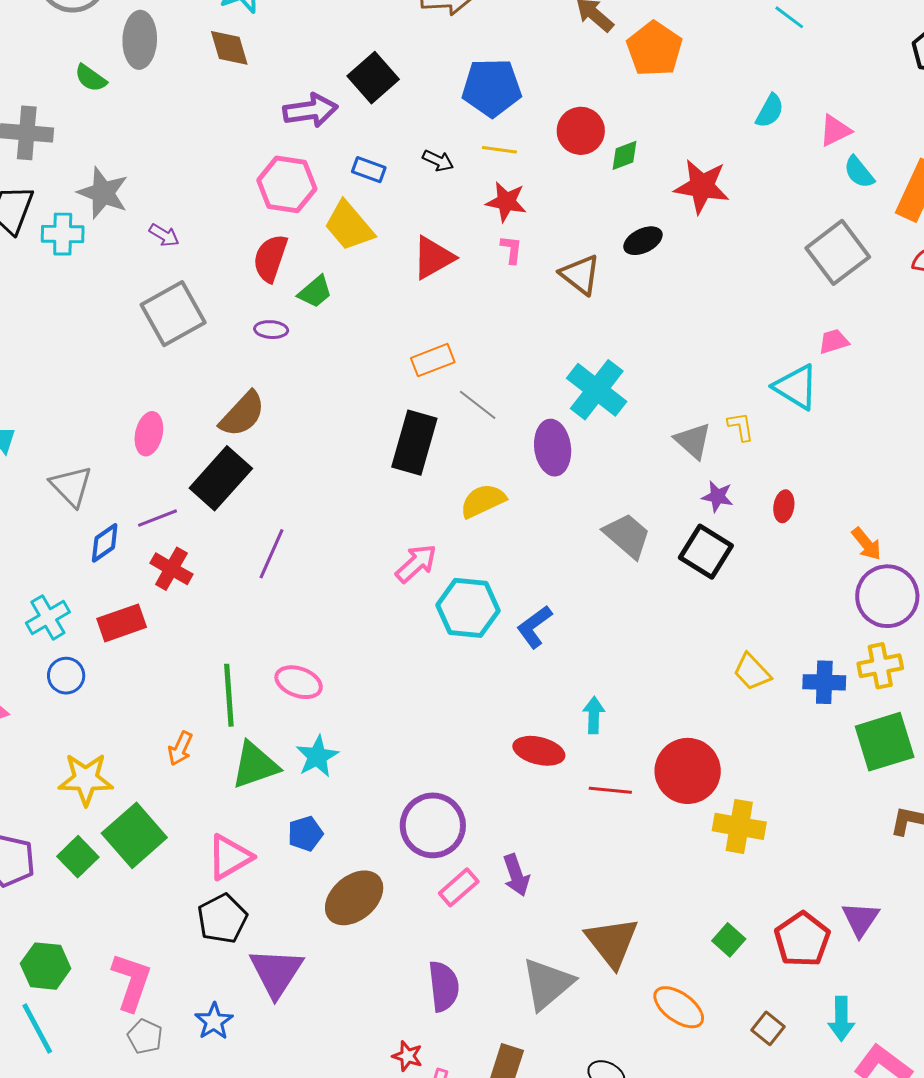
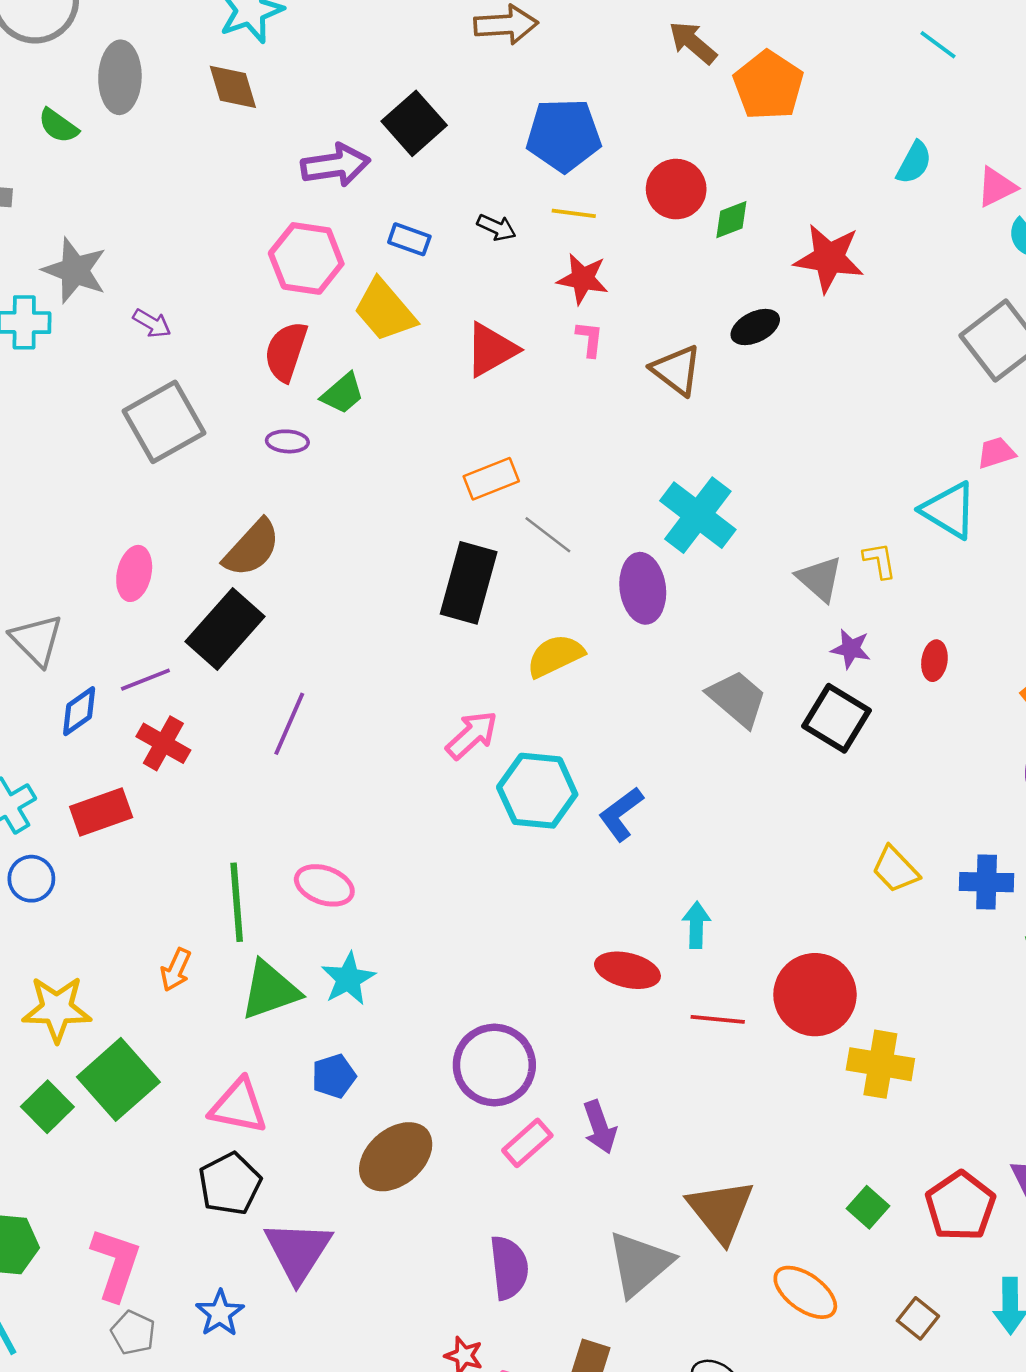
pink triangle: (230, 857) -> (239, 1106), turned 42

